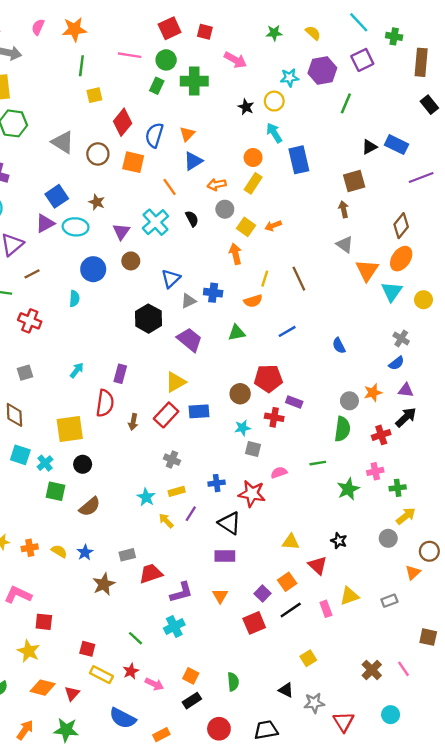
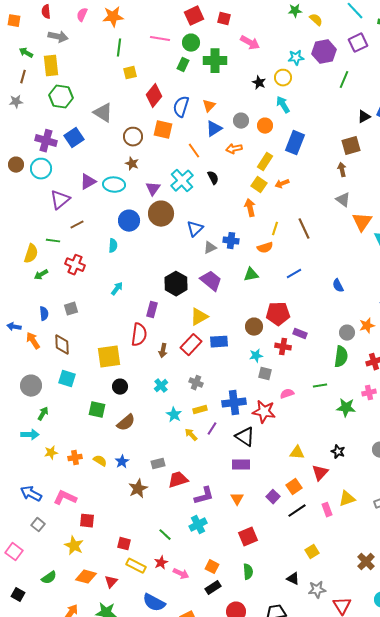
green star: (274, 33) -> (295, 11), moved
brown circle: (98, 154) -> (133, 137), moved
blue rectangle: (299, 160) -> (295, 143), moved, turned 35
yellow rectangle: (253, 183) -> (265, 162), moved
blue square: (57, 196) -> (74, 138), moved
gray circle: (225, 209) -> (241, 121), moved
brown circle: (131, 261) -> (161, 214), size x1.6
black hexagon: (148, 319) -> (176, 284), moved
cyan arrow: (77, 370) -> (117, 289), moved
cyan cross: (45, 463) -> (161, 386), moved
blue cross: (217, 483) -> (234, 403), size x1.6
green star: (348, 489) -> (346, 408), turned 30
red triangle: (318, 565) -> (320, 473), turned 30
red square: (254, 623) -> (248, 537), moved

